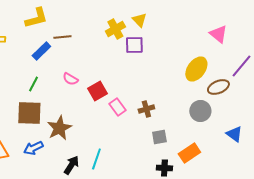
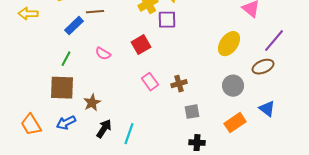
brown ellipse: (218, 87) -> (263, 67), moved
red square: (97, 91) -> (141, 45), moved
brown star: (59, 128) -> (92, 103), size x0.7
orange rectangle: (189, 153) -> (235, 123), moved
black arrow: (71, 165) -> (104, 129), moved

